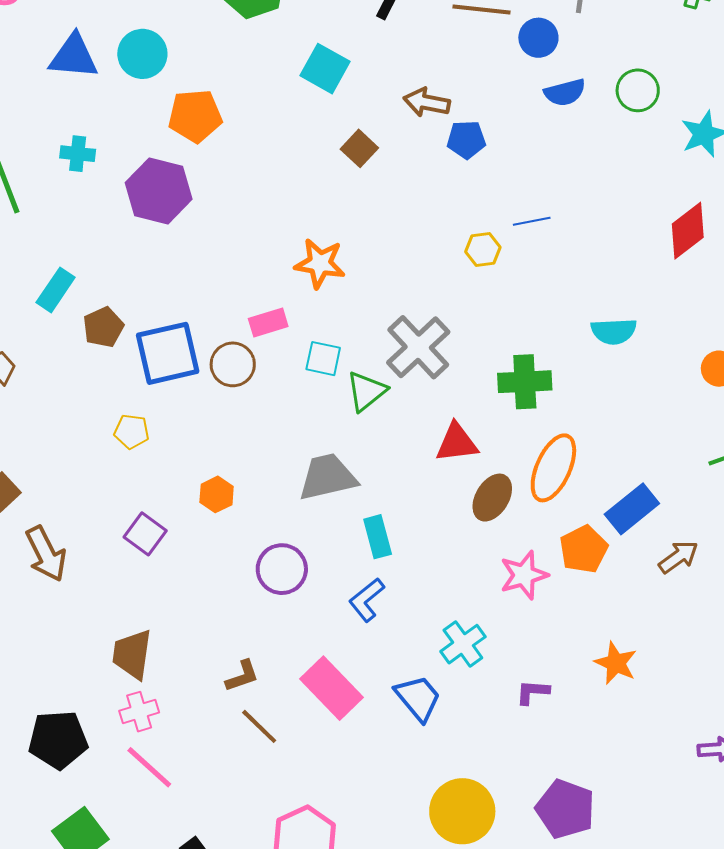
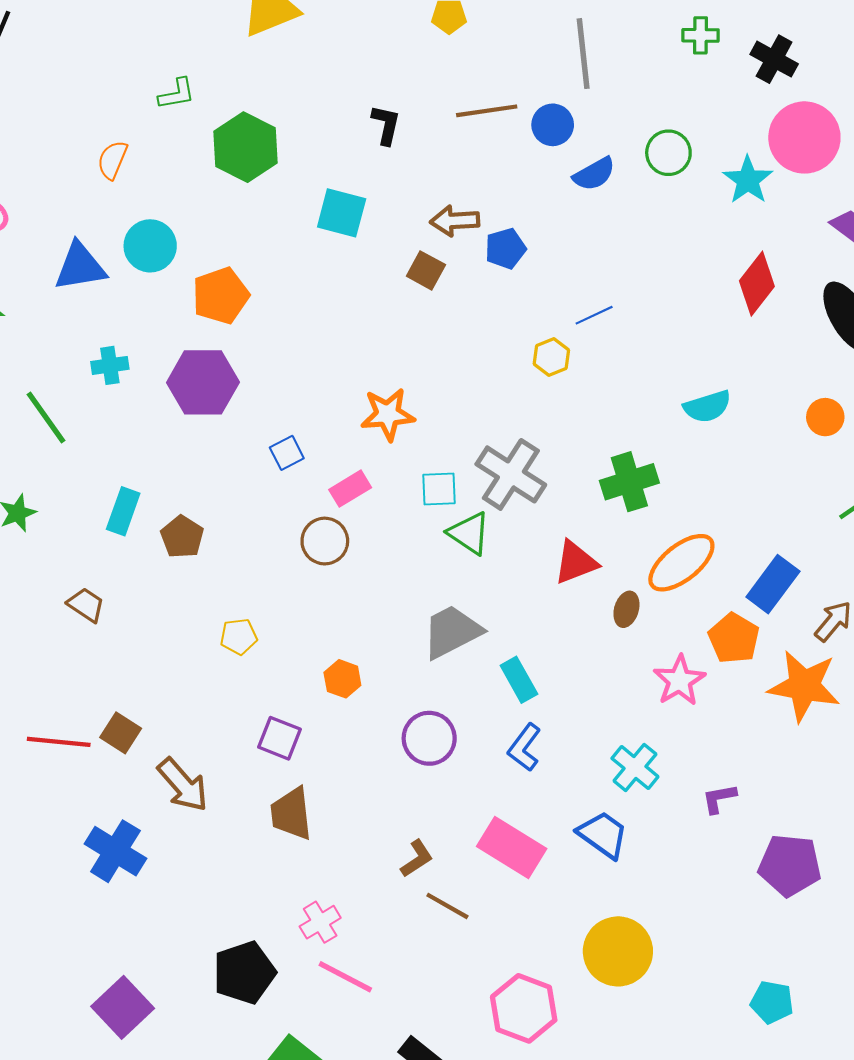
brown square: (359, 148) -> (426, 270), moved
blue square: (168, 353) -> (287, 453), moved, size x0.5
cyan square: (323, 359) -> (439, 489), moved
green triangle: (366, 391) -> (469, 533), turned -33
orange ellipse: (553, 468) -> (681, 563), turned 42
brown ellipse: (492, 498) -> (626, 609), size x0.7
brown trapezoid: (132, 654) -> (291, 814), moved
orange star: (616, 663) -> (804, 686), moved, size x1.6
purple pentagon: (565, 809) -> (790, 865), moved
yellow circle: (462, 811) -> (618, 951), moved

